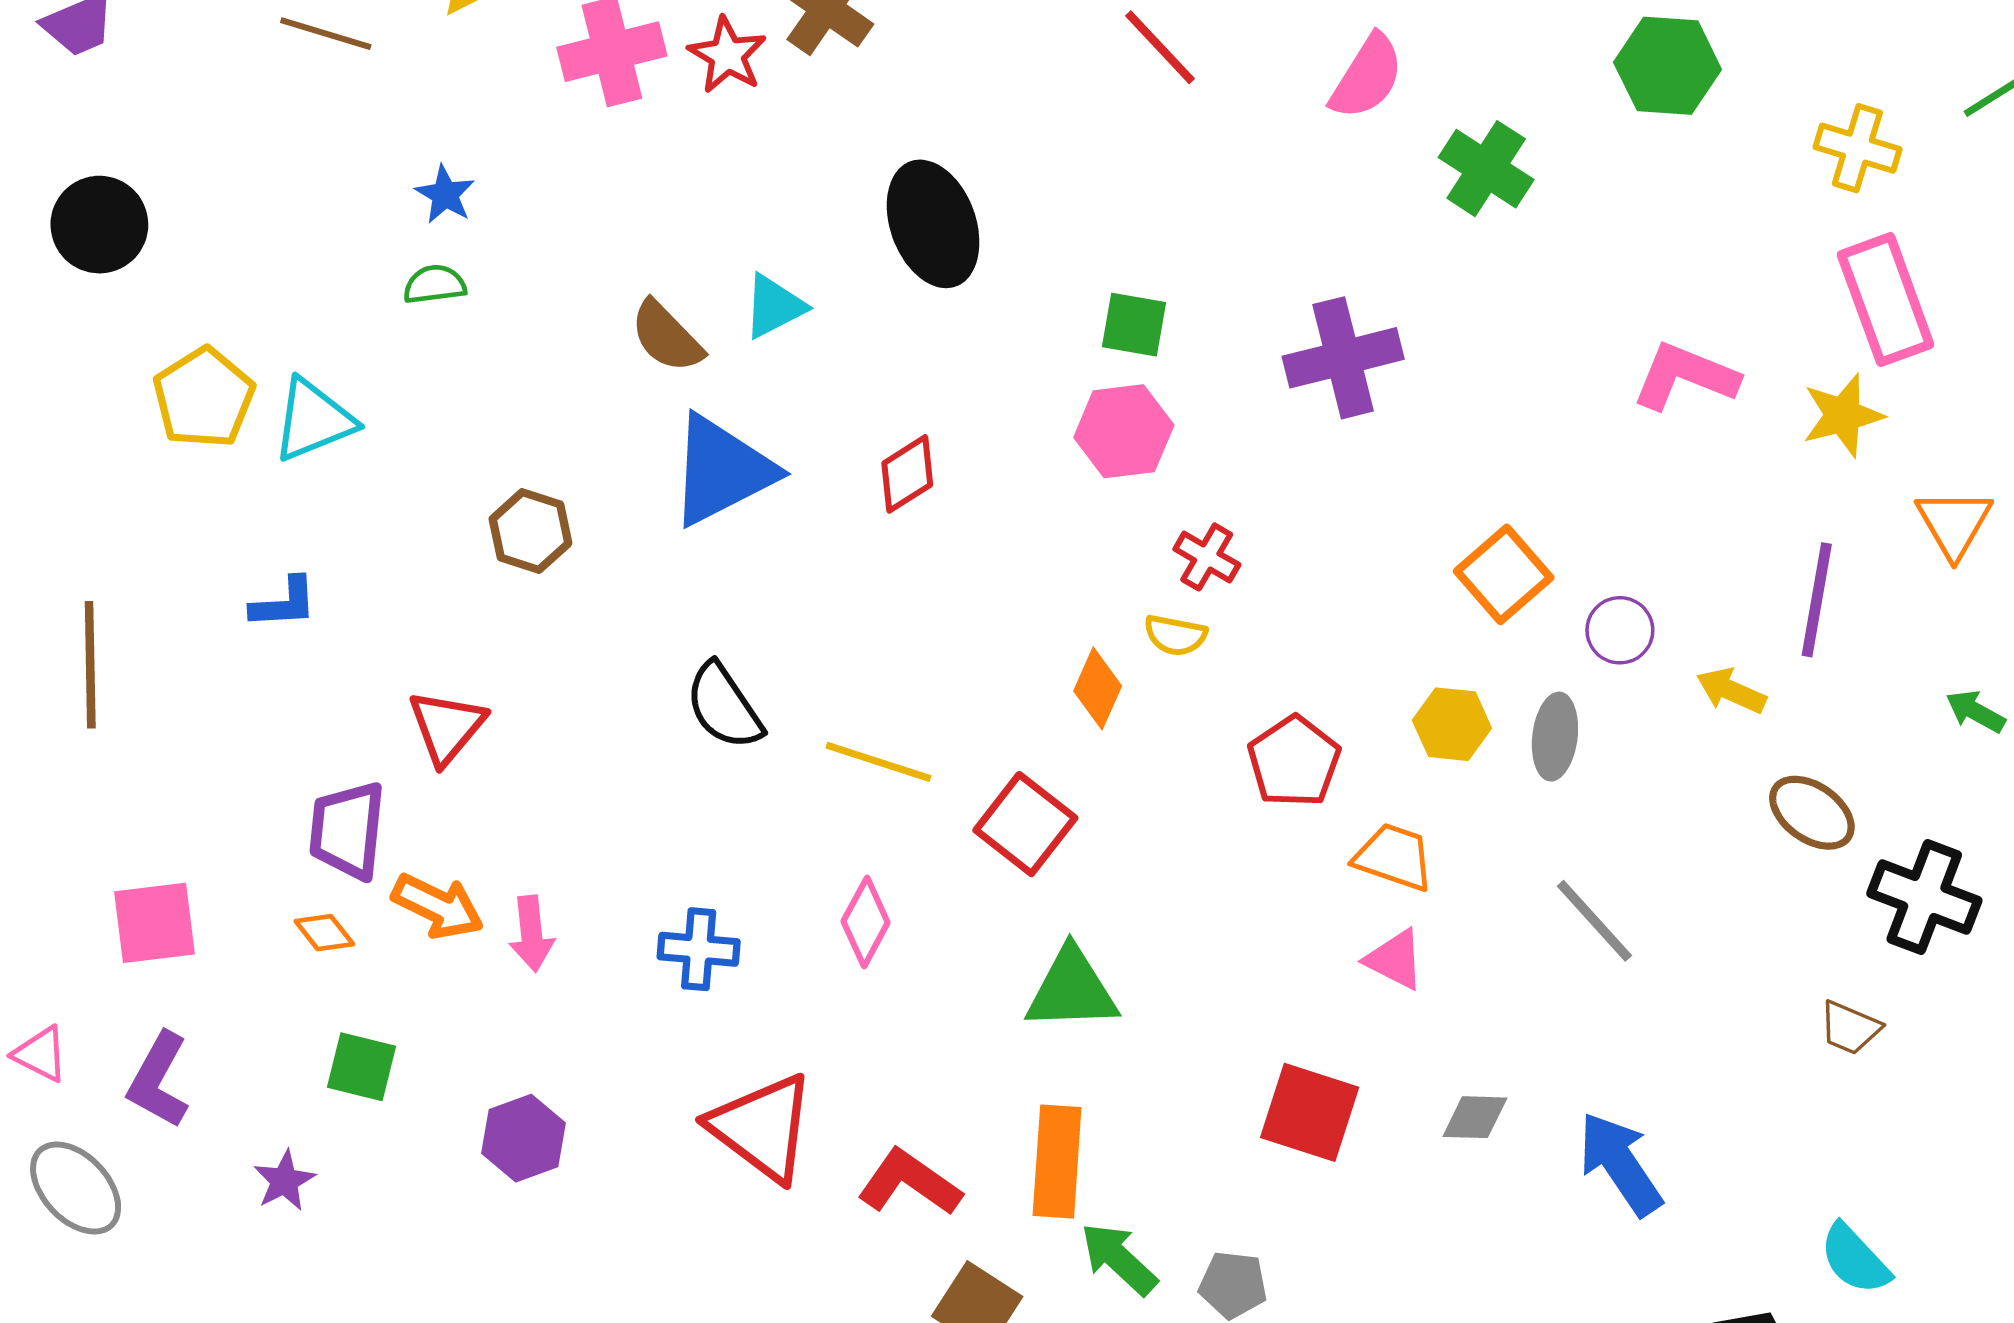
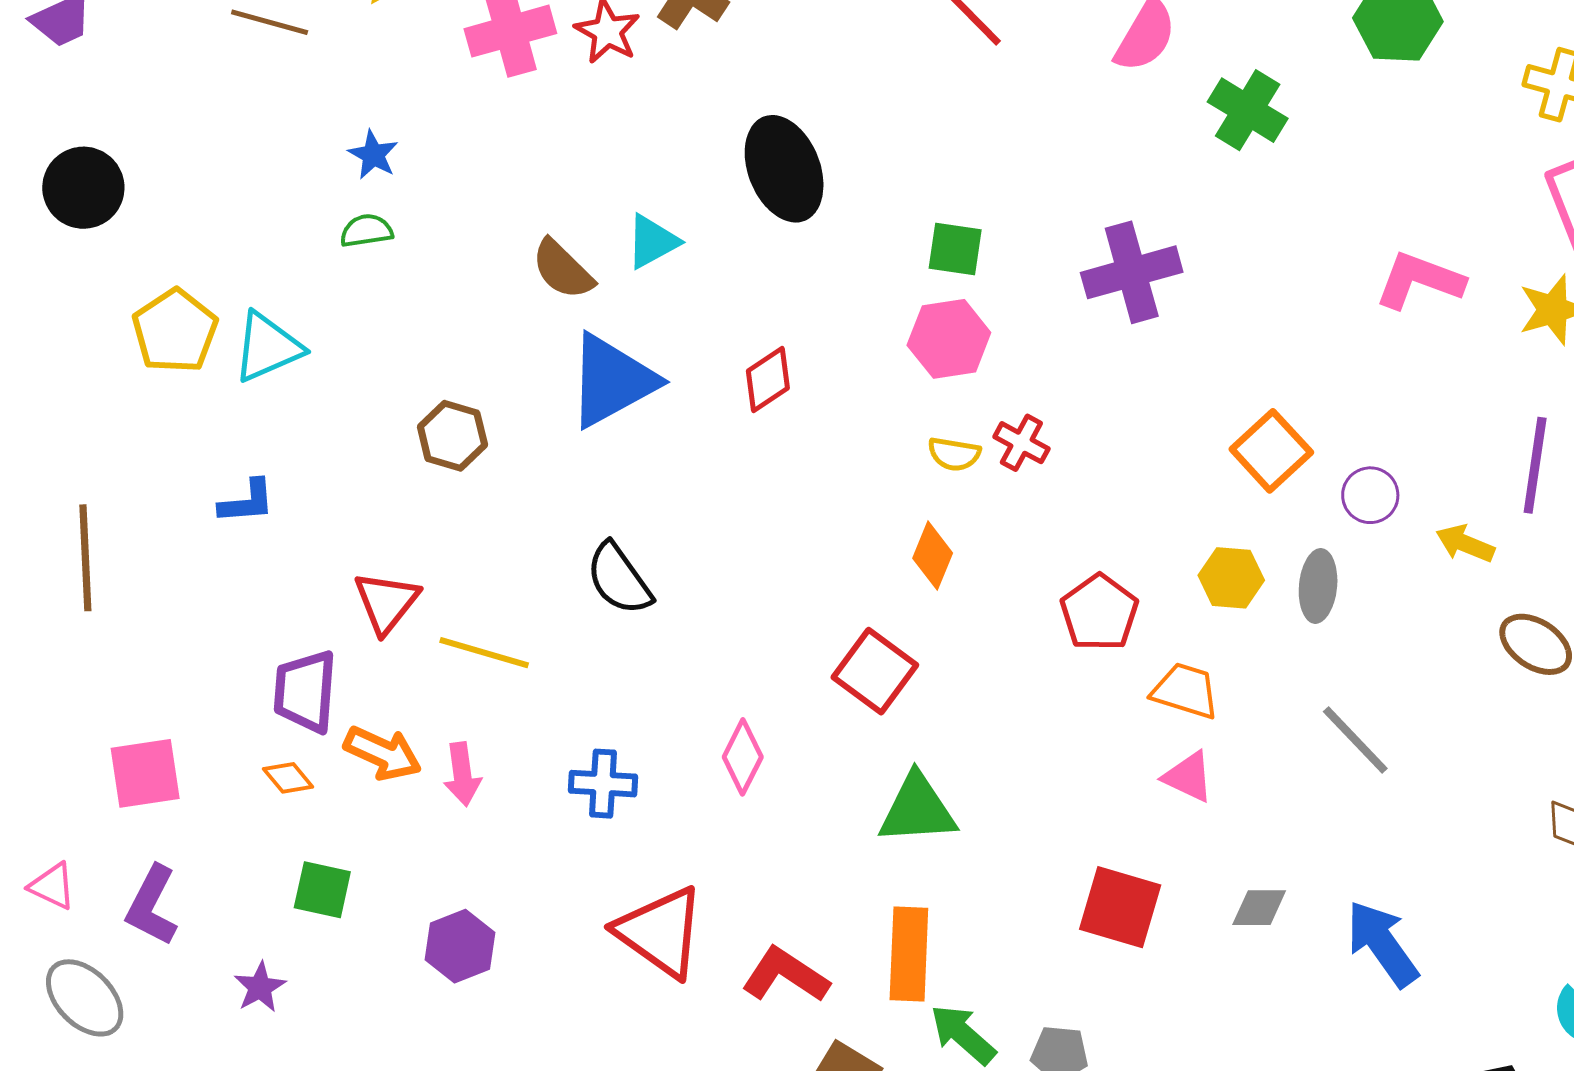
yellow semicircle: (1175, 635) -> (954, 454), moved
yellow line: (878, 762) -> (484, 653), moved

